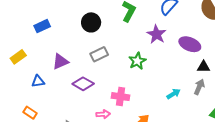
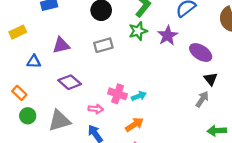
green star: (137, 61) -> (138, 31), moved
black triangle: (204, 67) -> (211, 79), turned 40
purple diamond: (83, 84) -> (70, 82), moved
cyan arrow: (173, 94) -> (139, 96), moved

